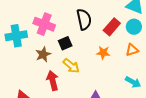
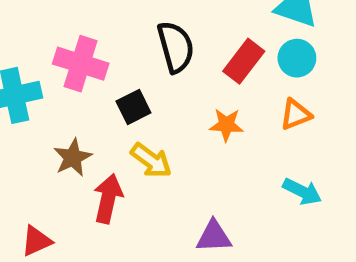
brown star: (43, 54) -> (73, 158), moved
red arrow: (53, 81) -> (108, 199), turned 30

